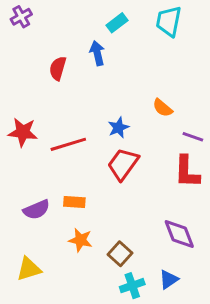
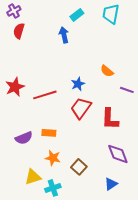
red semicircle: (58, 68) -> (19, 31), moved
red star: (23, 132) -> (15, 87), turned -30
red L-shape: (187, 172) -> (110, 119), moved
yellow triangle: (29, 269) -> (33, 177), moved
cyan cross: (132, 286) -> (53, 188), moved

